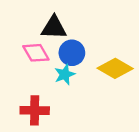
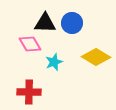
blue circle: (72, 53) -> (72, 23), moved

